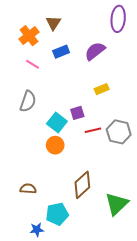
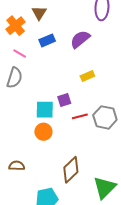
gray semicircle: (28, 101) -> (14, 78), moved
cyan square: (57, 123) -> (45, 110), turned -36
brown semicircle: (28, 189) -> (17, 166), moved

